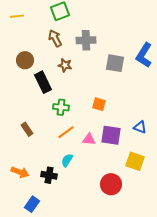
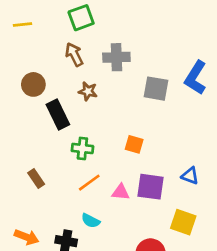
cyan semicircle: (67, 160) -> (91, 221), turned -96

